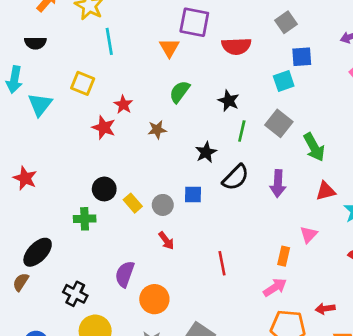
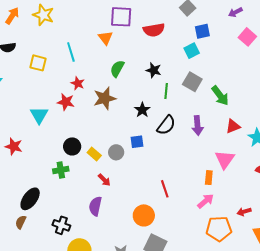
cyan line: (109, 41) -> (71, 52), moved
yellow square: (83, 83) -> (38, 63), moved
cyan triangle: (40, 105) -> (39, 115), moved
brown star: (157, 130) -> (105, 98), size x1.6
pink triangle: (309, 235) -> (225, 160), size x1.5
red arrow: (166, 241) -> (104, 180), moved
orange circle: (154, 299) -> (144, 215), moved

